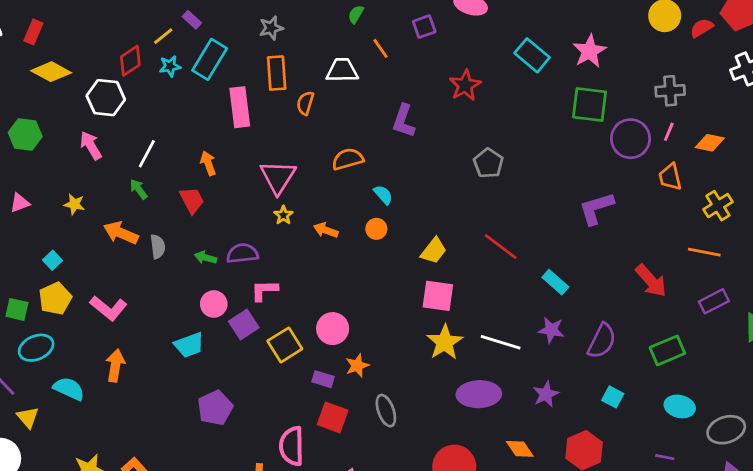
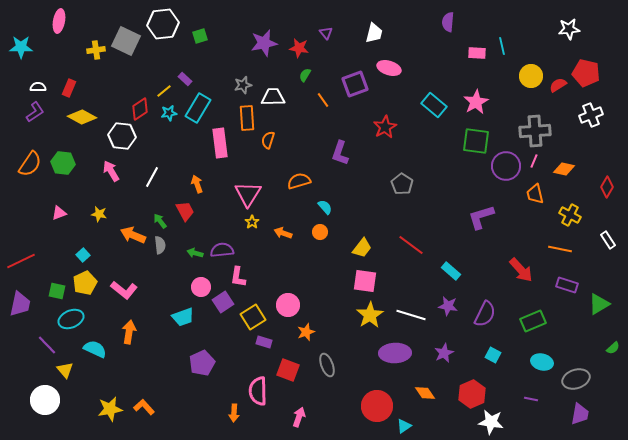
purple square: (424, 27) -> (355, 84), size x1.5
white trapezoid: (342, 70) -> (273, 97), moved
gray cross: (670, 91) -> (535, 131), size x1.4
green arrow: (139, 189) -> (160, 221), moved
yellow cross: (718, 206) -> (570, 215), turned -30
pink L-shape: (264, 290) -> (238, 277), turned -80
purple rectangle: (714, 301) -> (567, 285), turned 45
purple rectangle: (323, 379) -> (264, 342), moved

